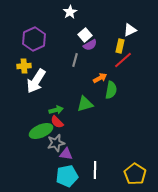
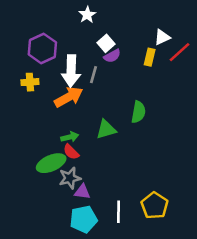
red line: (123, 60) -> (180, 52), moved
orange arrow: (100, 78) -> (69, 97), moved, size x1.6
white arrow: (36, 81) -> (71, 71), moved, turned -30
yellow pentagon: (135, 174) -> (155, 206), moved

